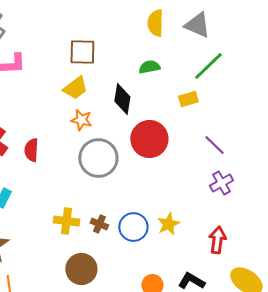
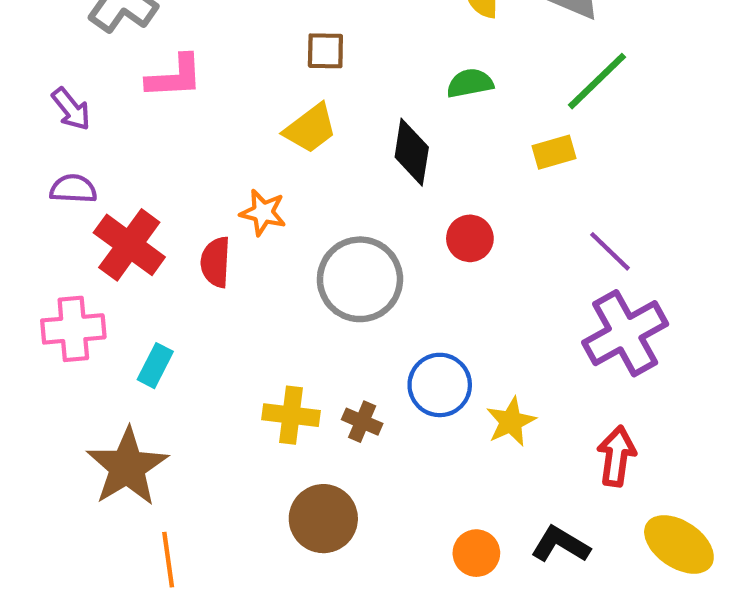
brown square: (82, 52) -> (325, 51), size x0.7
orange star: (81, 120) -> (263, 213), moved
red circle: (149, 139) -> (470, 238), size x0.6
purple cross: (221, 183) -> (625, 333), size x1.6
blue circle: (133, 227) -> (440, 385), moved

